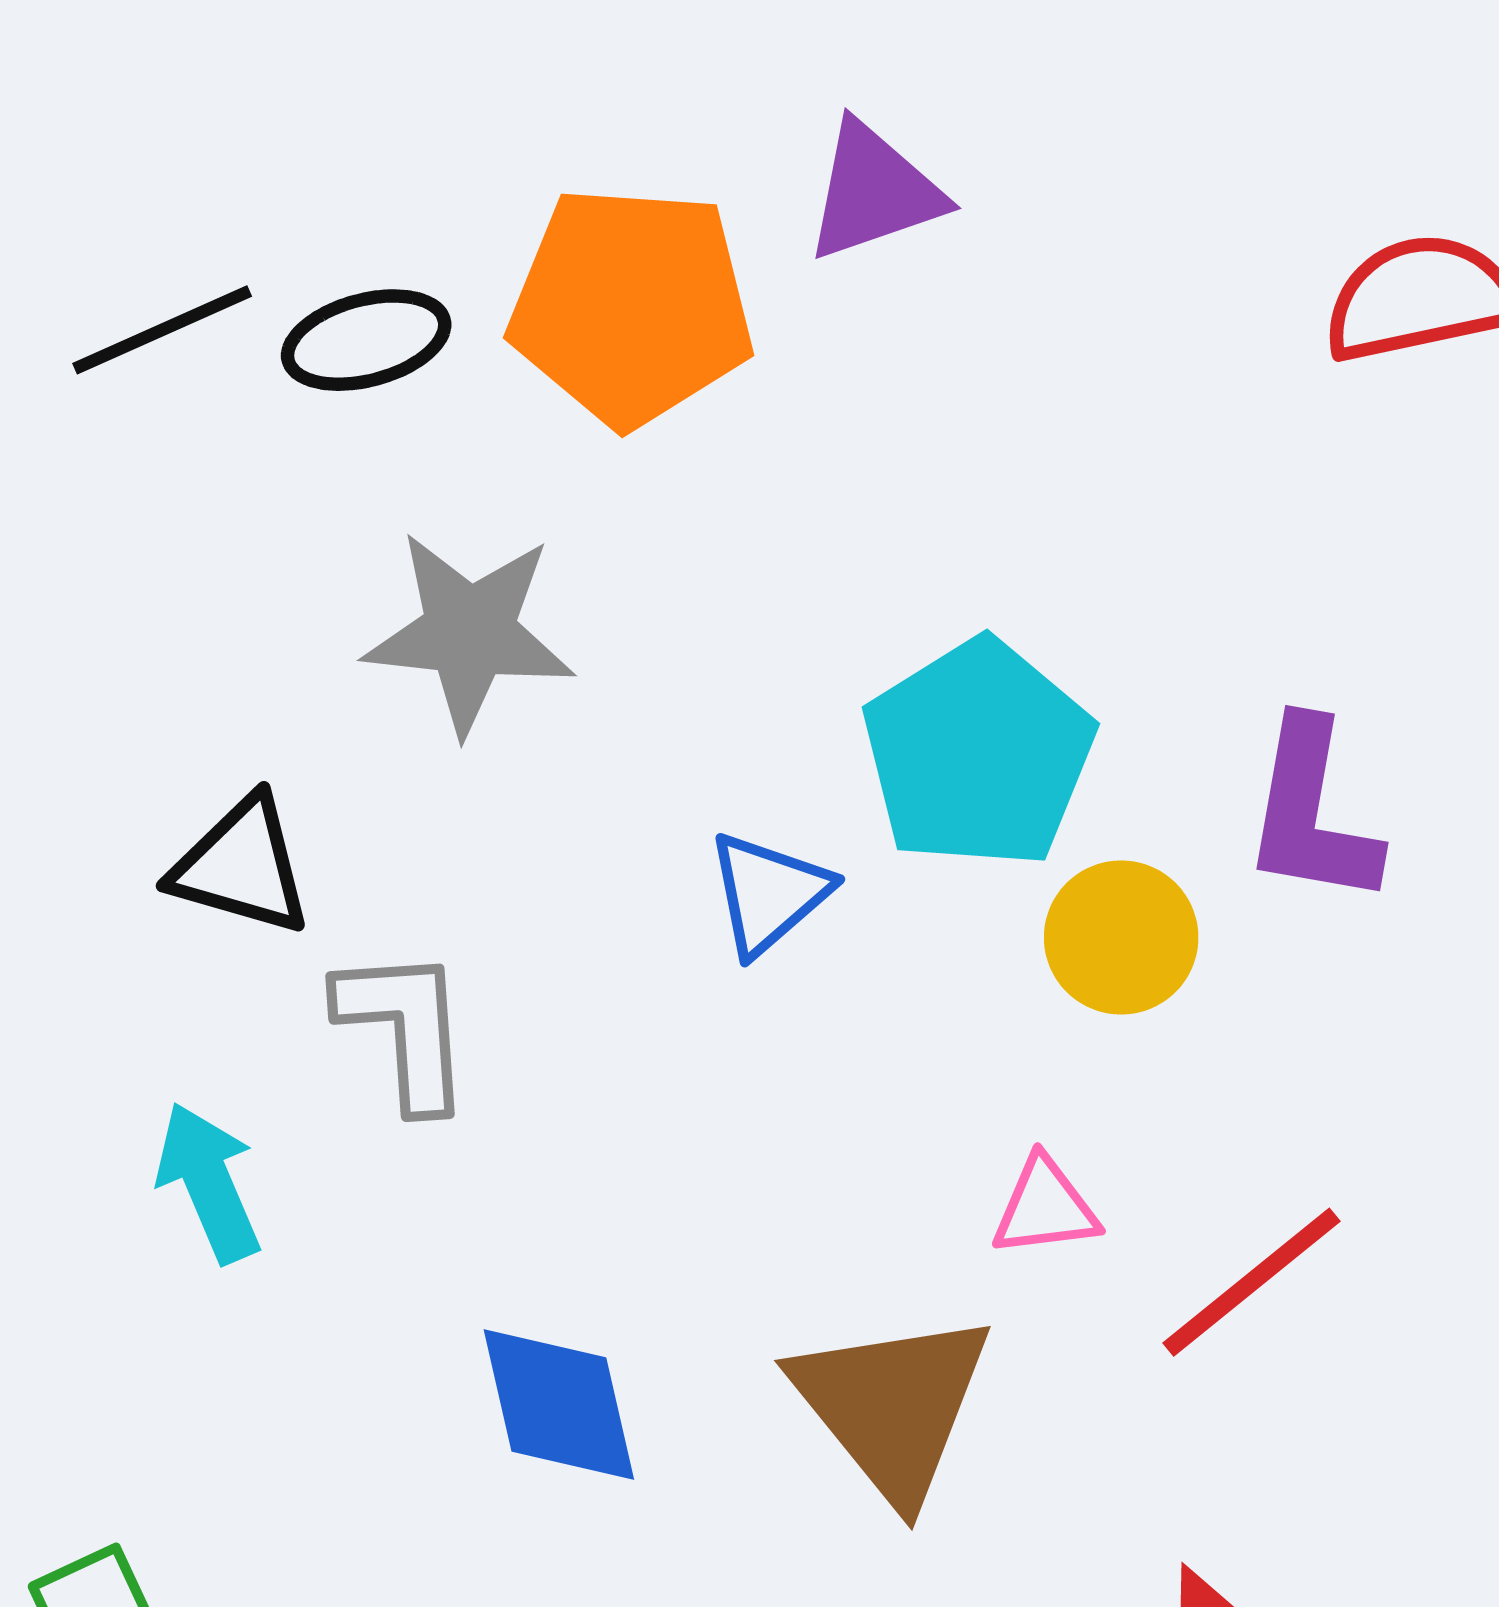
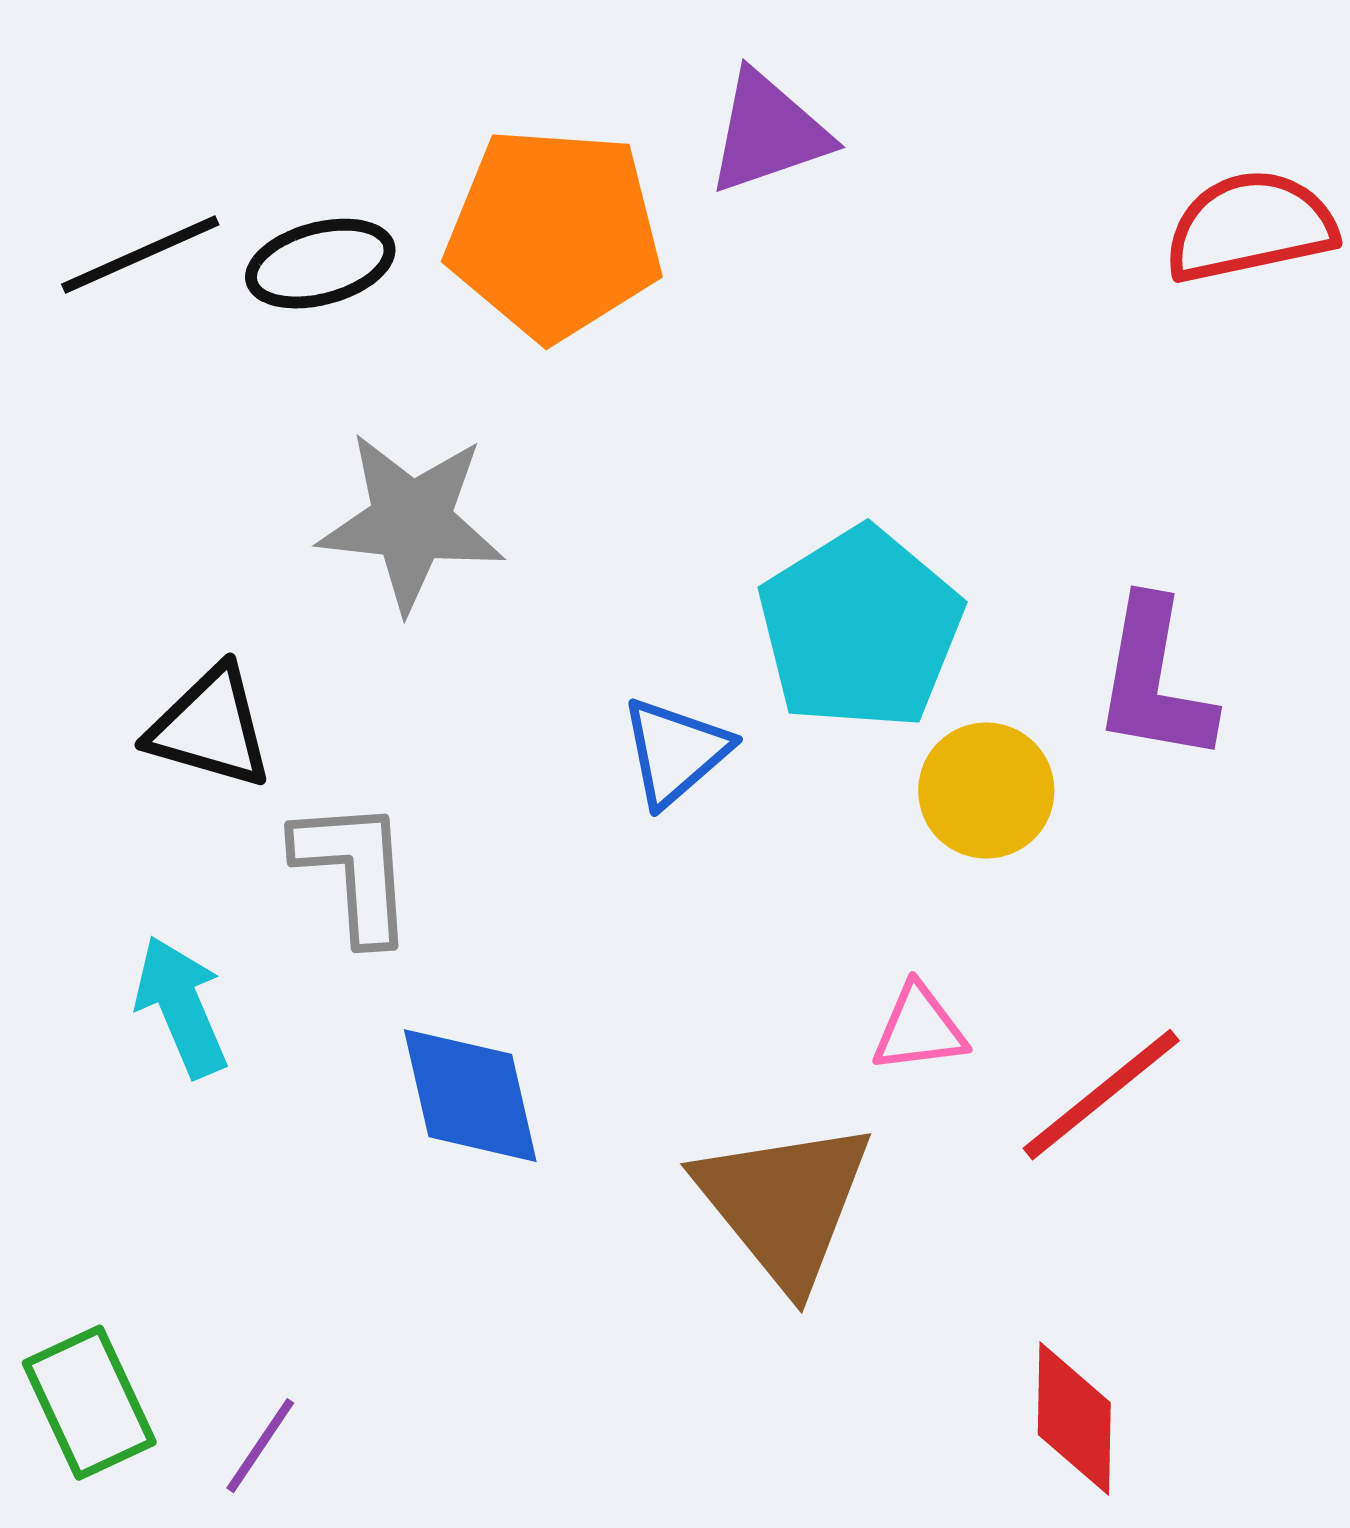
blue diamond: (559, 1405) -> (470, 1096), moved

